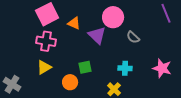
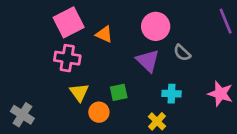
purple triangle: (97, 35) -> (148, 61), moved
yellow triangle: (44, 67) -> (79, 92), moved, turned -35

